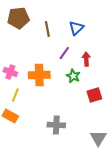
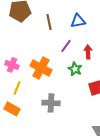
blue triangle: (76, 28) -> (78, 21), turned 35
orange cross: (39, 75) -> (41, 68), turned 30
gray cross: (56, 125) -> (51, 103), moved

